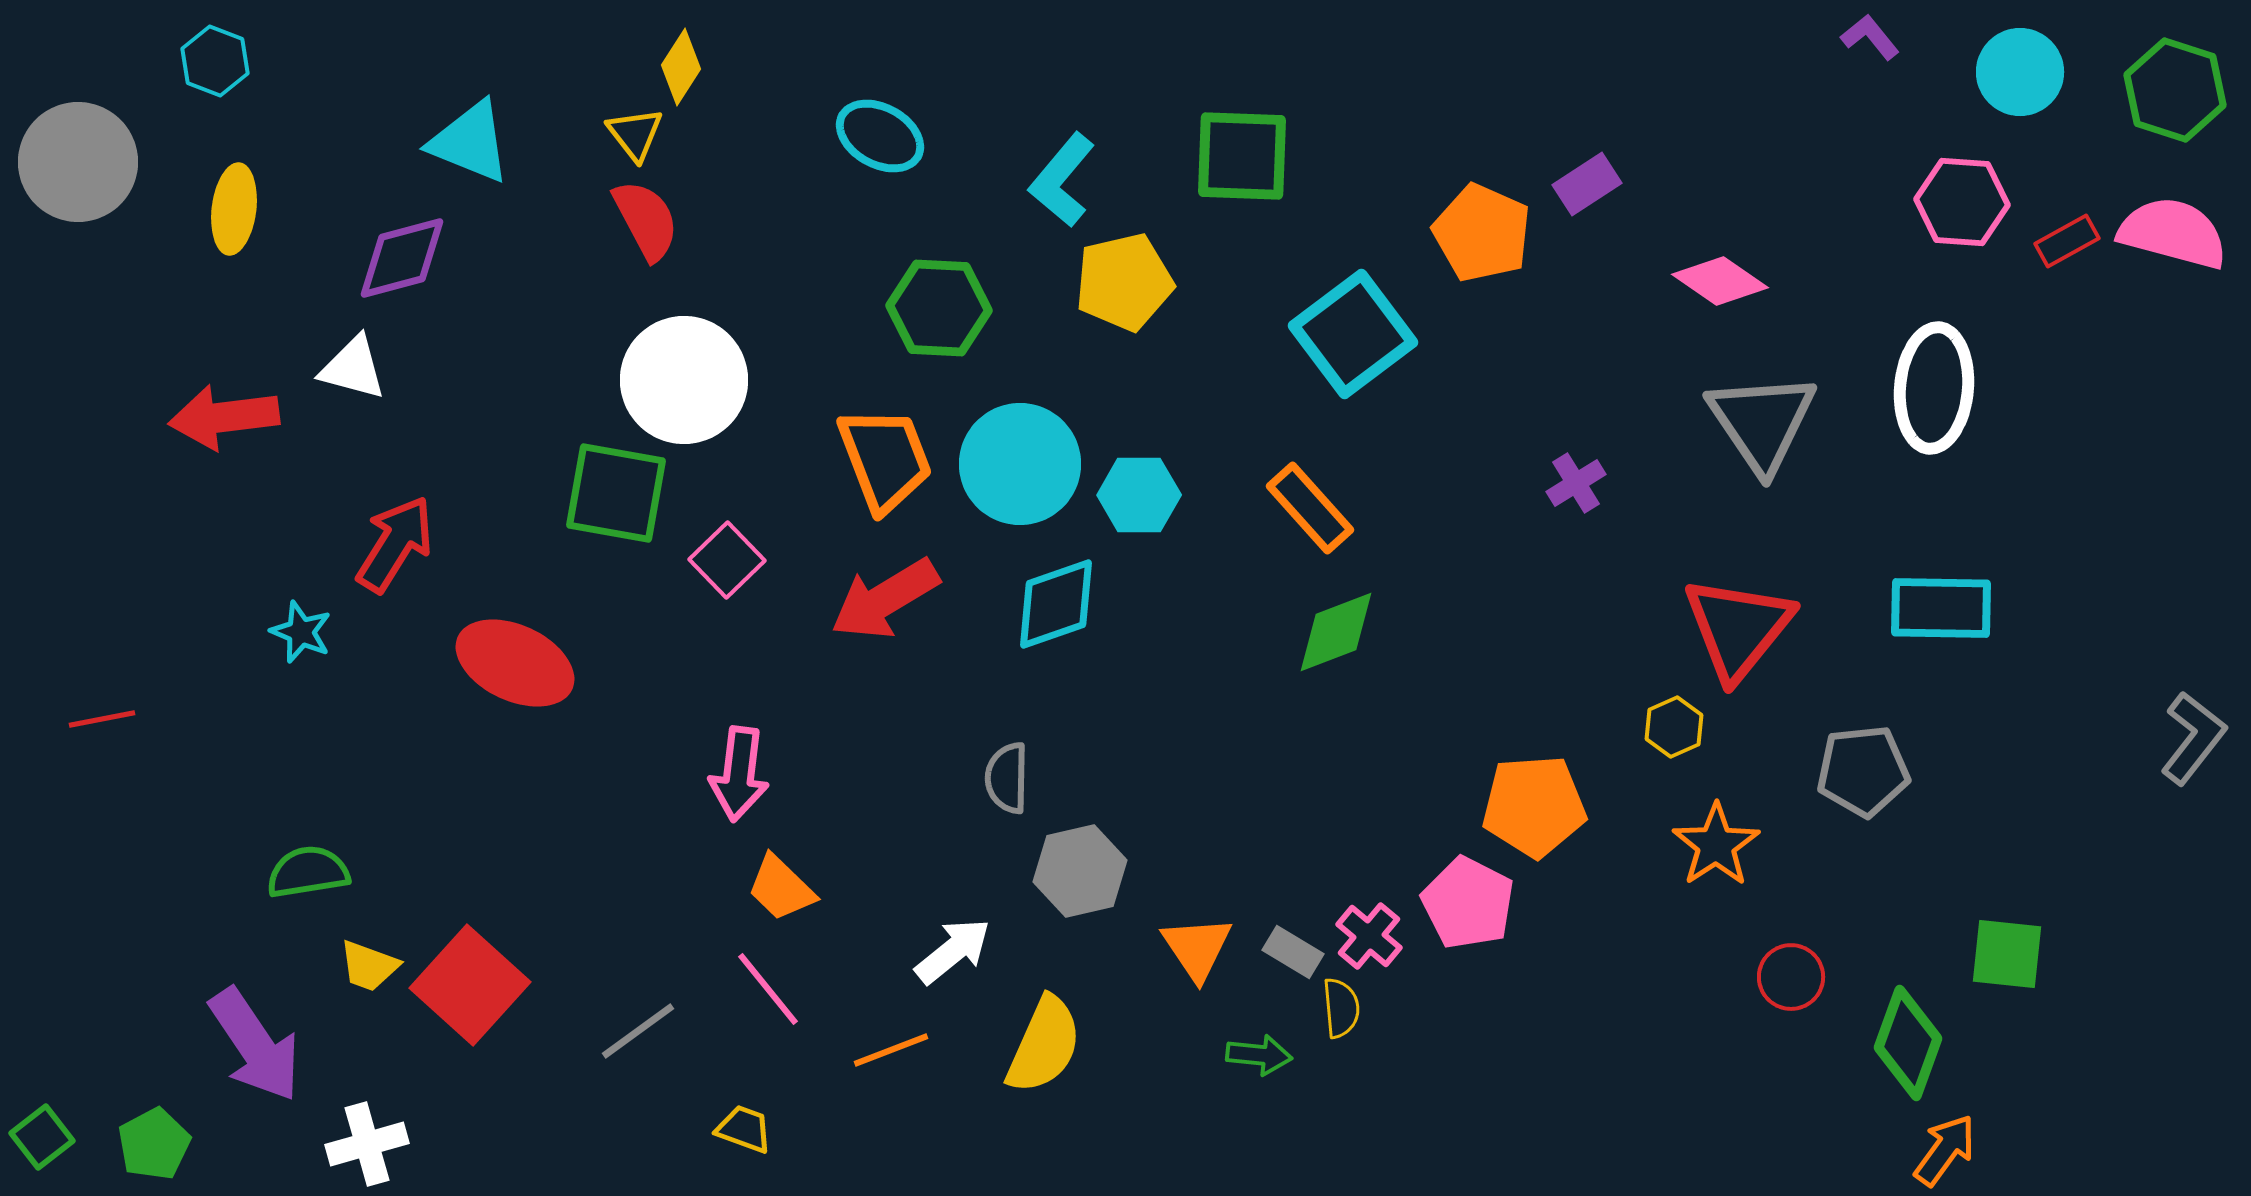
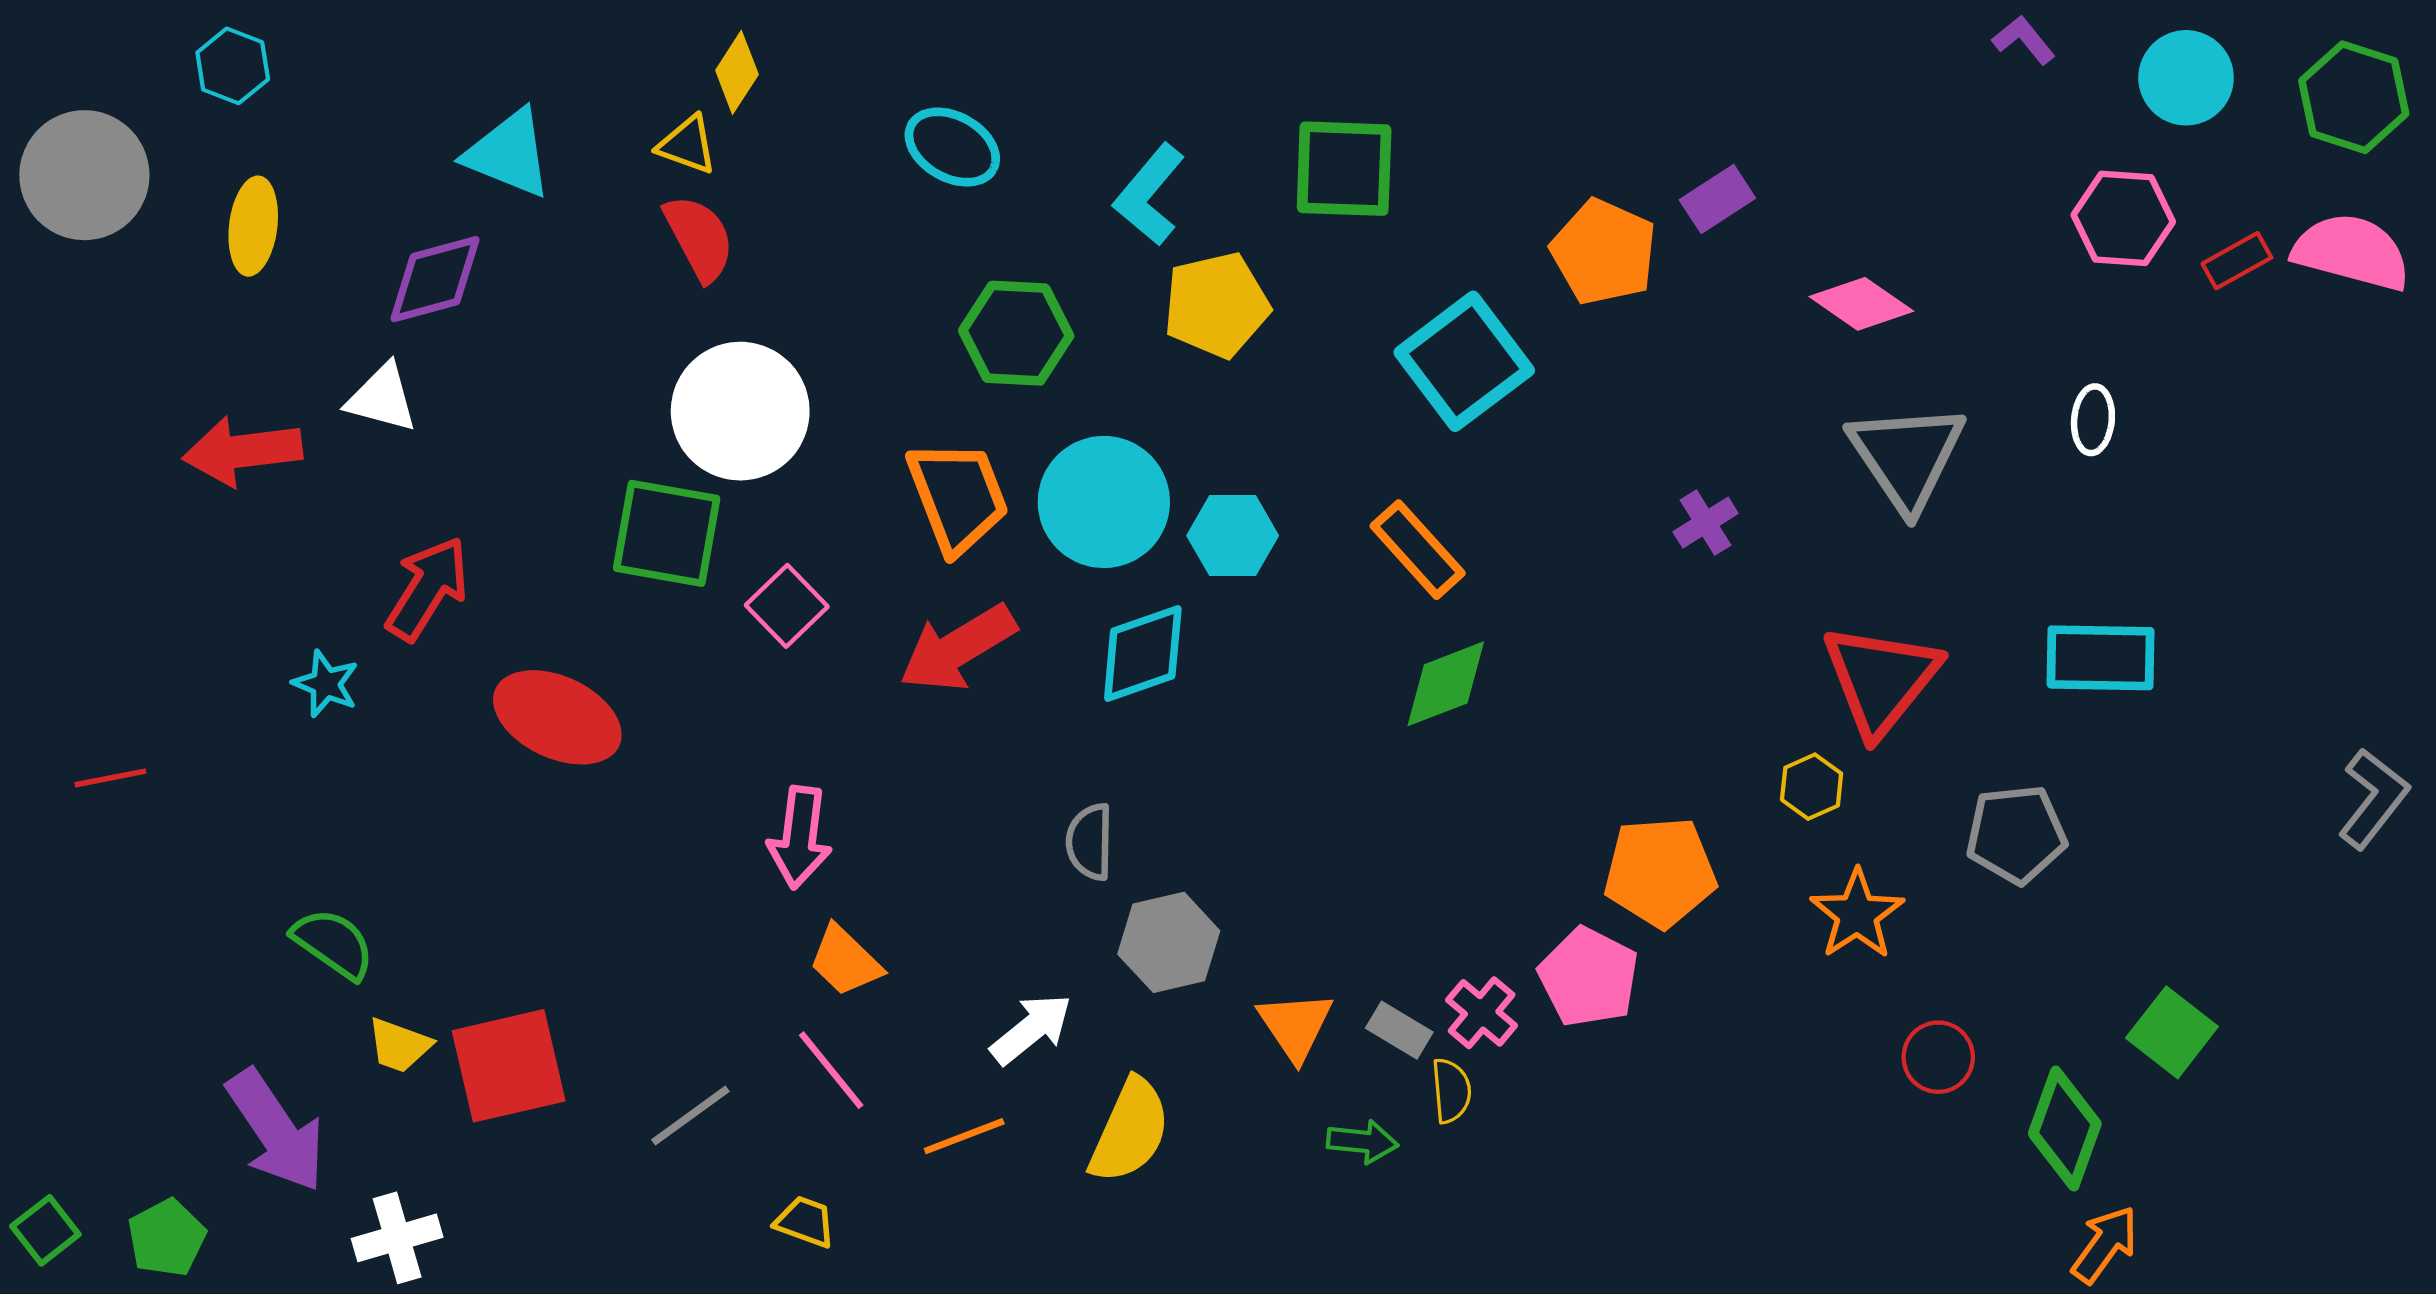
yellow triangle: (635, 134) -> (687, 145), turned -32
white ellipse: (1934, 388) -> (2093, 420), size x0.5
green semicircle: (308, 872) -> (333, 944), turned 44
green square: (2007, 954) -> (2172, 1032), turned 32
red square: (470, 985) -> (509, 1066), turned 35

